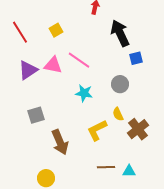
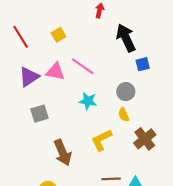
yellow semicircle: (118, 114) -> (124, 115), moved
gray square: (36, 115) -> (40, 114), moved

